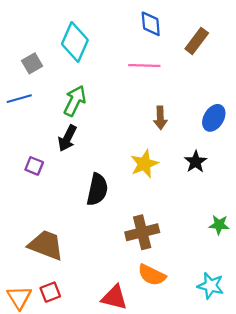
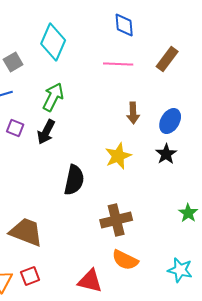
brown rectangle: (197, 41) -> (167, 59), moved
blue ellipse: (214, 118) -> (170, 121), moved
purple square: (34, 166) -> (15, 128), moved
green star: (219, 225) -> (188, 213), turned 30

